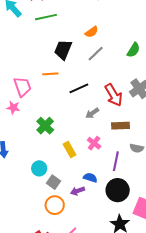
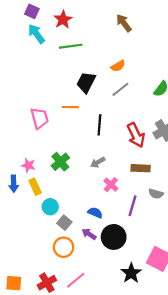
black line: (79, 88) -> (99, 125), turned -66
pink star: (13, 108) -> (28, 165), moved
gray arrow: (92, 113) -> (98, 162), moved
yellow rectangle: (70, 149) -> (35, 187), moved
blue semicircle: (90, 178) -> (95, 213), moved
black circle: (118, 190) -> (114, 237), moved
purple arrow: (77, 191) -> (89, 234), turned 48

